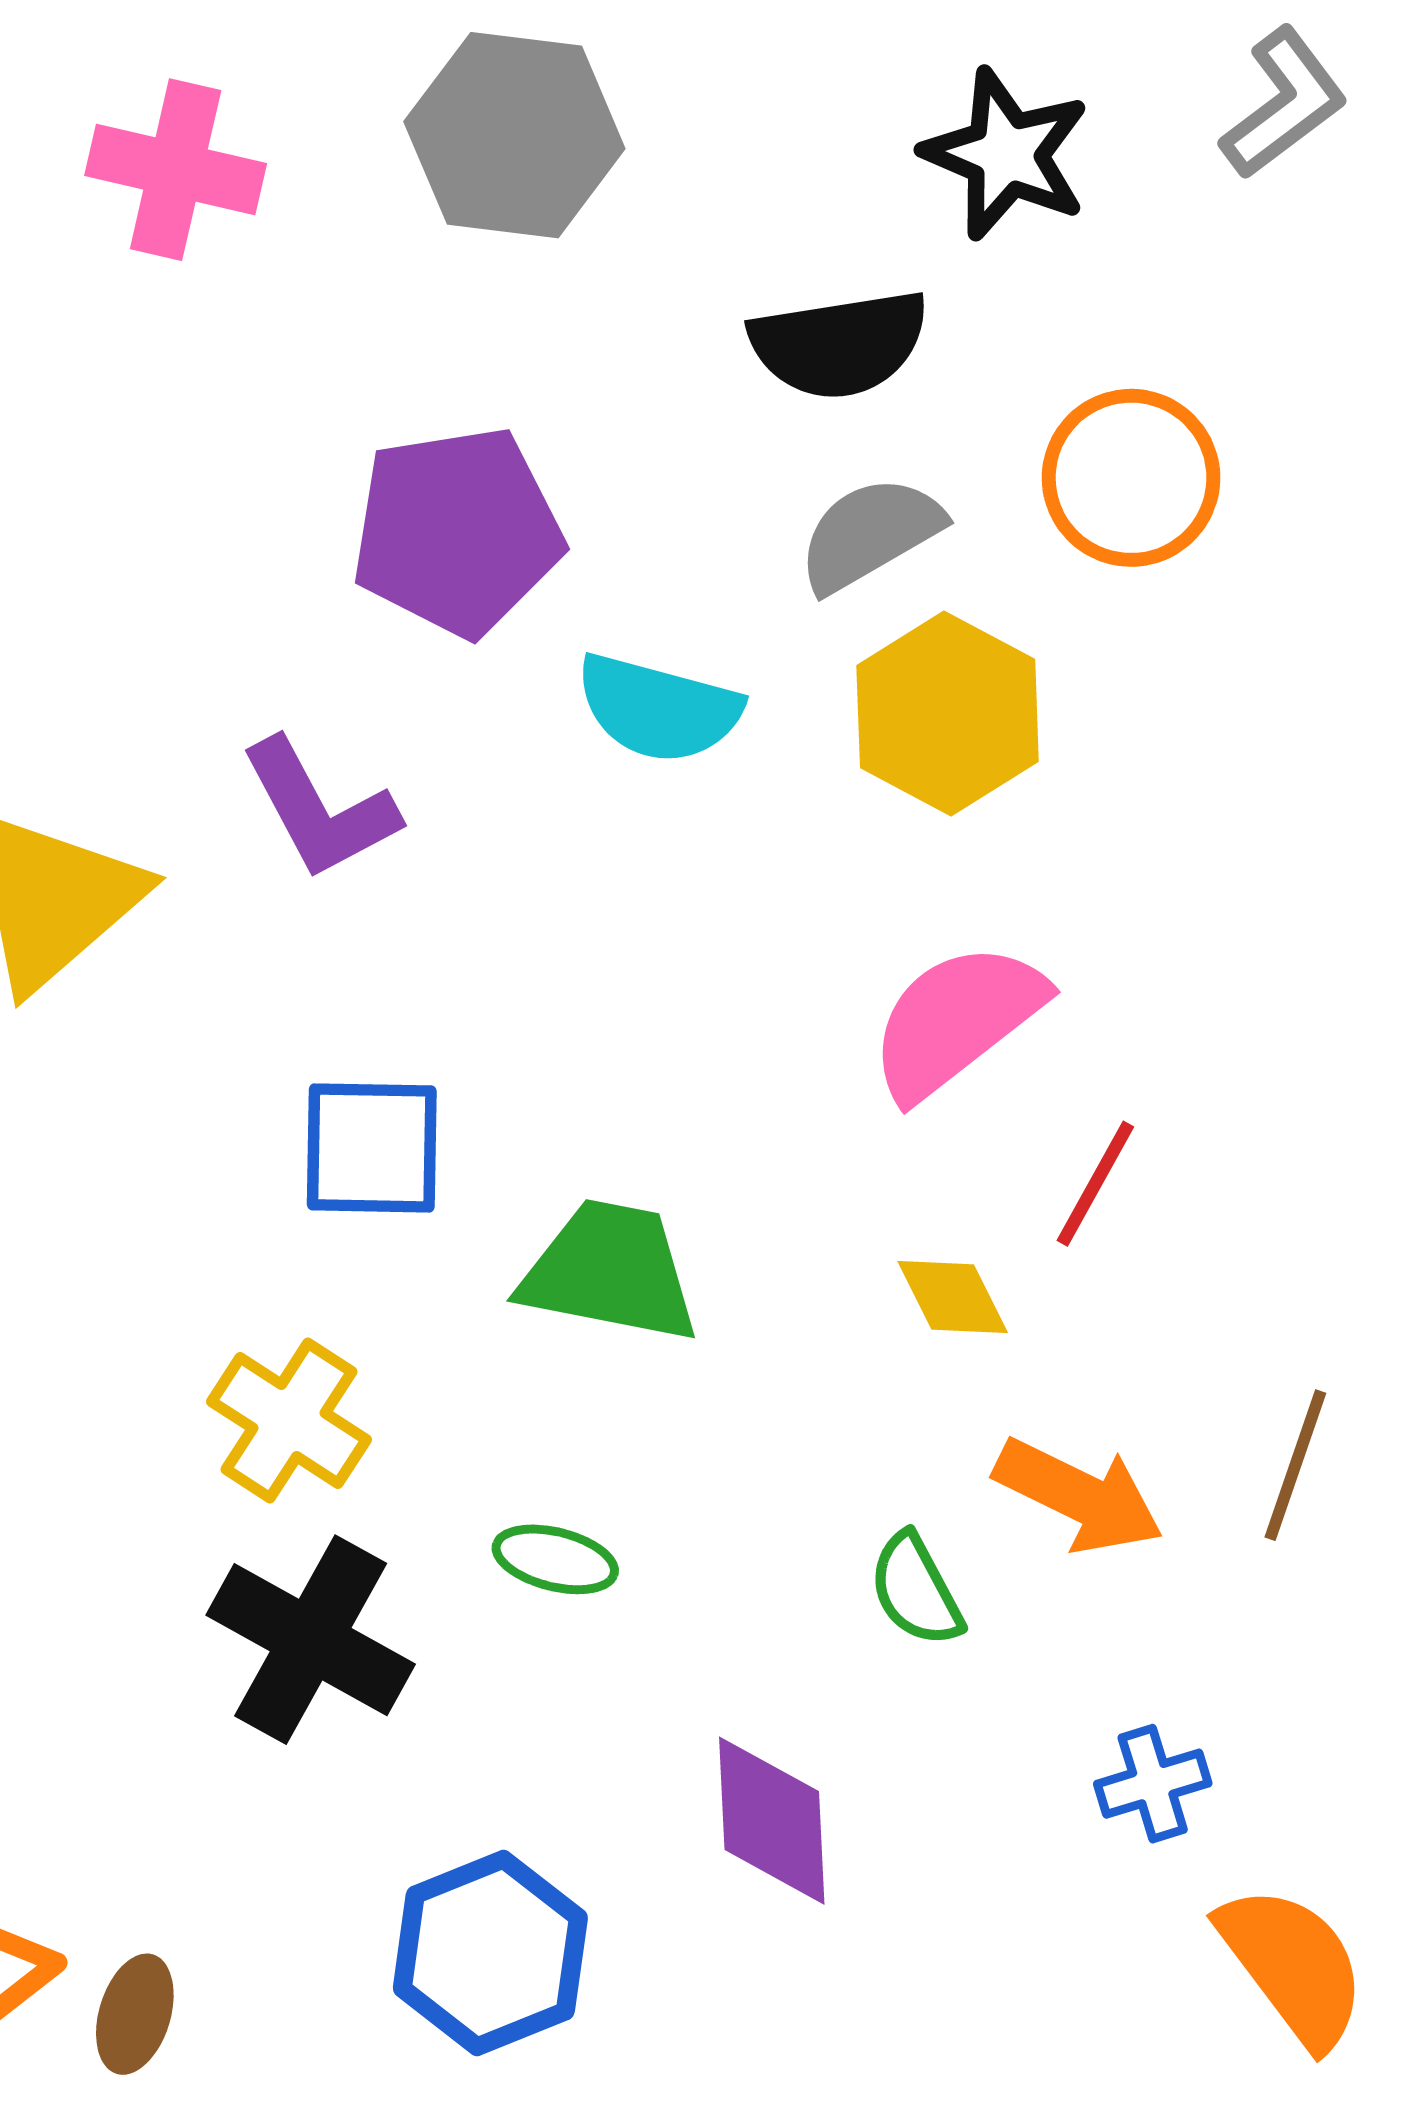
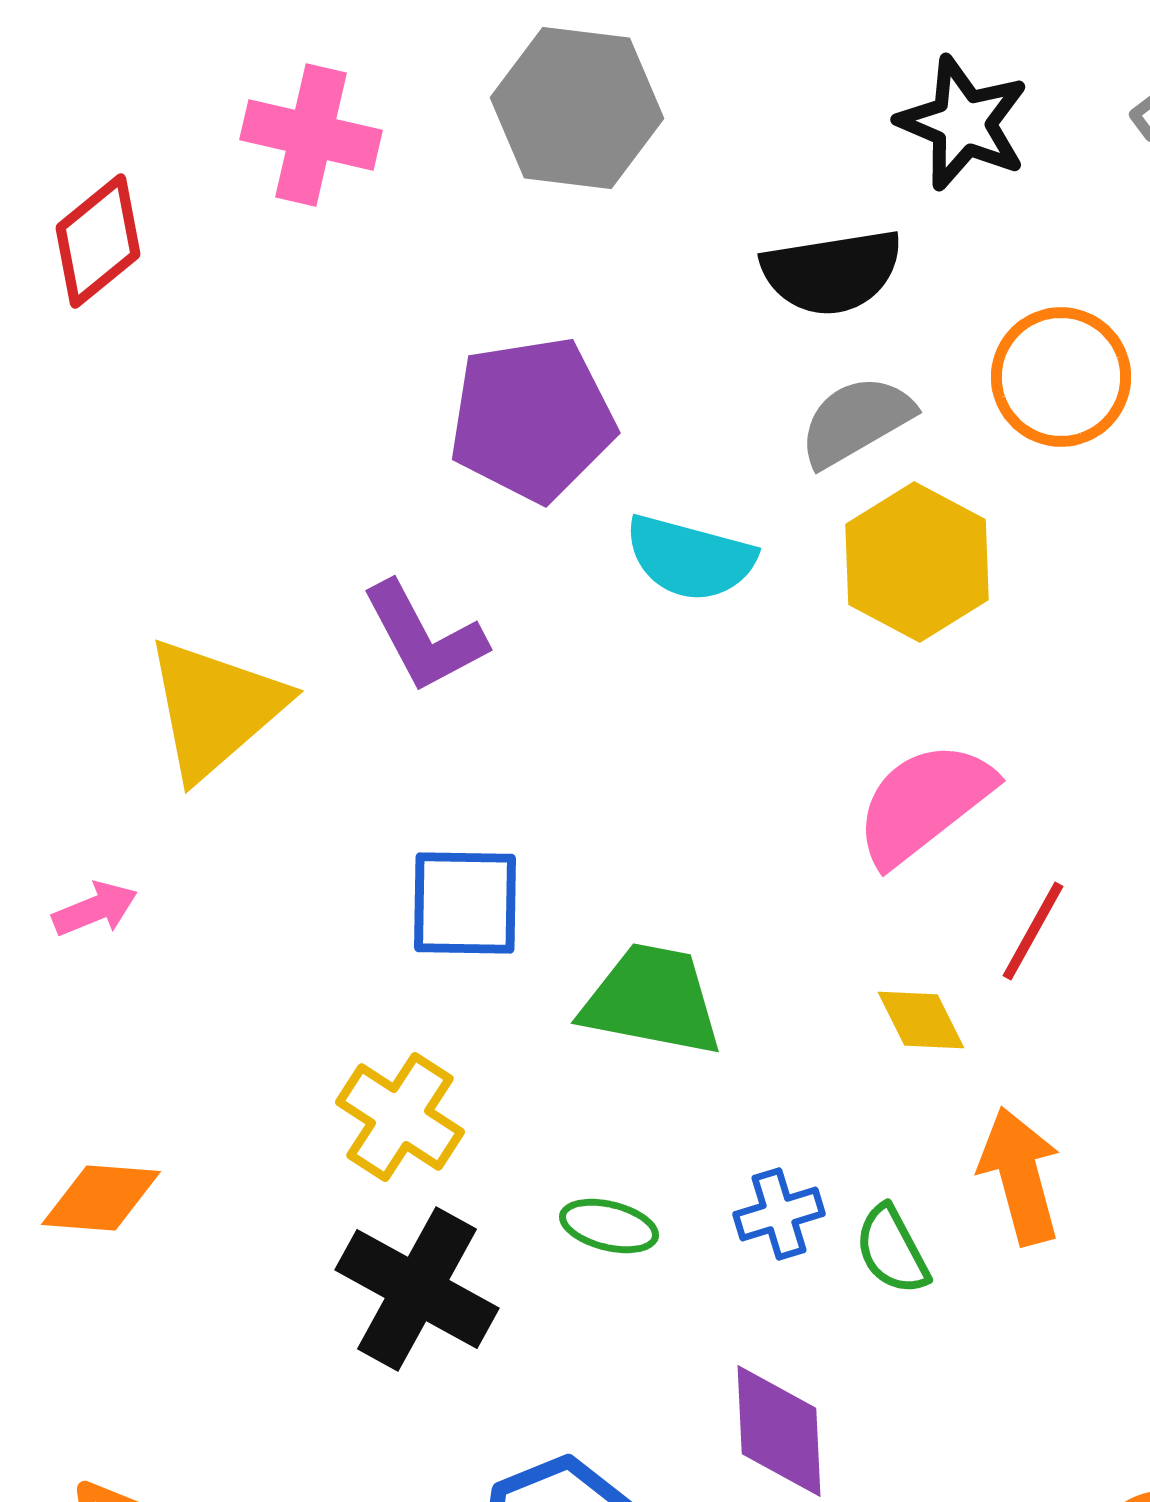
orange arrow: (1079, 1496) -> (1020, 1176), turned -131
blue cross: (1153, 1784) -> (779, 1214), moved

